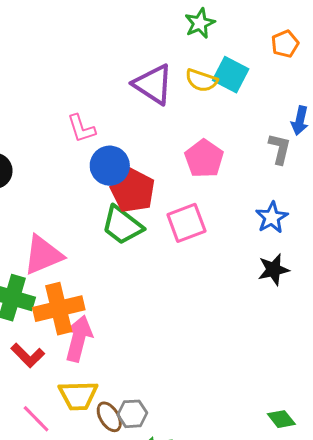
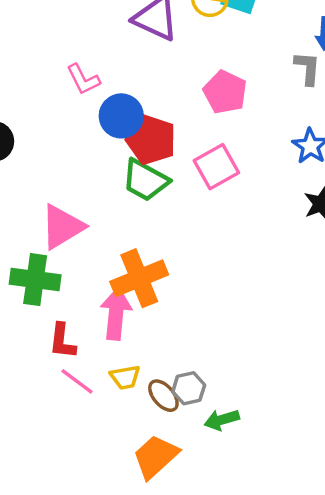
orange cross: (59, 309) -> (139, 278), moved
red L-shape: (28, 355) -> (62, 341), turned 60
yellow trapezoid: (78, 396) -> (125, 377), size x0.7
pink line: (36, 419) -> (77, 381), moved

